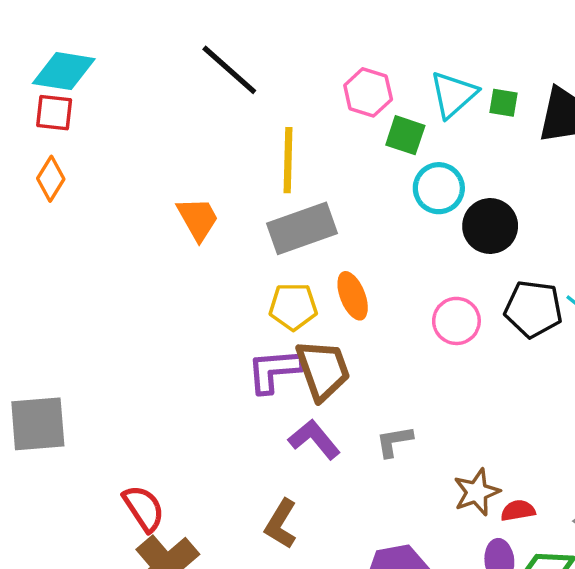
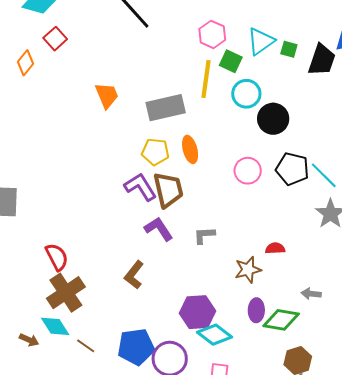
red square: (54, 113) -> (55, 39), moved, turned 35
yellow line: (288, 160) -> (206, 79), moved
purple L-shape: (274, 370) -> (140, 187), turned 56
red semicircle: (518, 511) -> (275, 248), moved

